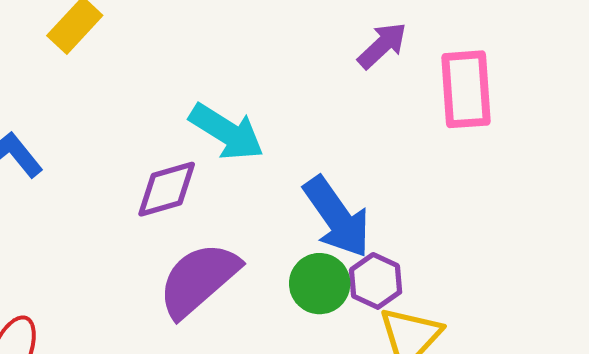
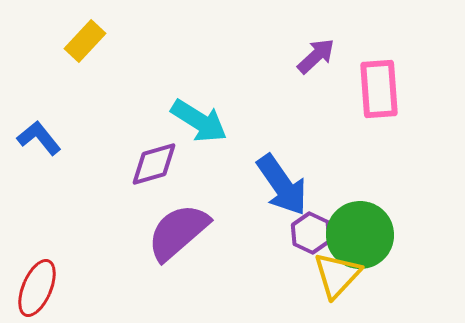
green circle: (320, 284) -> (360, 235), moved, size x1.5

